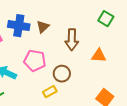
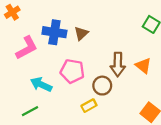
brown arrow: (72, 40) -> (118, 64), moved
orange triangle: (99, 56) -> (143, 66), turned 35

